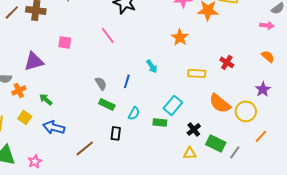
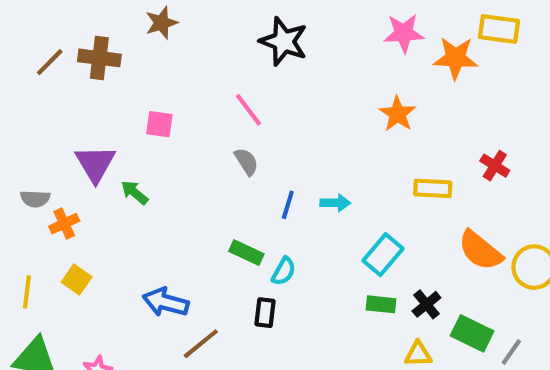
purple triangle: (34, 61) -> (95, 164), turned -45
cyan arrow: (152, 66) -> (335, 203), moved, turned -56
gray semicircle: (101, 83) -> (246, 161), moved
green arrow: (46, 99) -> (135, 193), moved
cyan semicircle: (134, 113) -> (284, 271), moved
green rectangle: (160, 122) -> (381, 304), moved
blue arrow: (54, 127) -> (166, 302), moved

